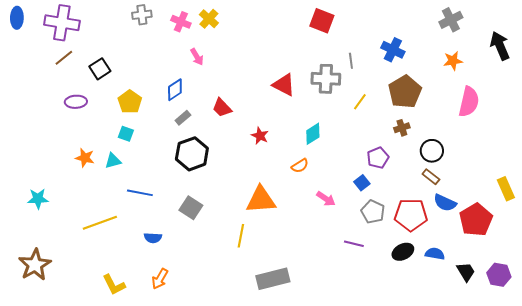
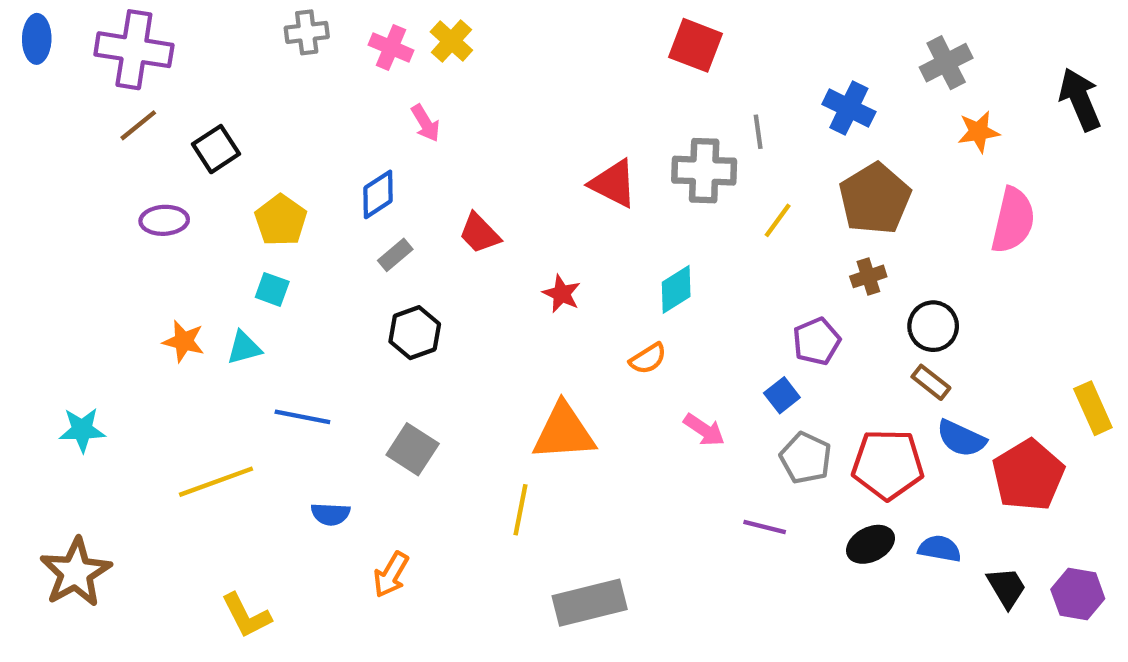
gray cross: (451, 20) -> (946, 63), moved
black hexagon: (192, 154) -> (415, 333), size x0.7
orange arrow: (160, 279) -> (391, 575), moved

